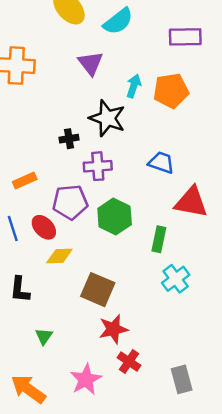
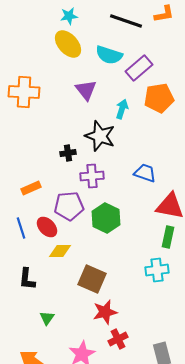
cyan semicircle: (118, 21) -> (109, 55), turned 56
purple rectangle: (185, 37) -> (139, 68), moved, turned -40
orange pentagon: (171, 91) -> (159, 98), moved
green rectangle: (159, 239) -> (168, 237), moved
cyan cross: (176, 279) -> (157, 270), turned 30
red cross: (129, 361) -> (118, 339), turned 30

